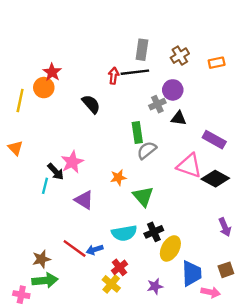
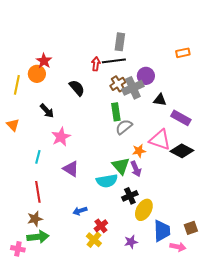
brown cross: (180, 56) -> (118, 84), moved
gray cross: (157, 104) -> (133, 88), size x1.5
black triangle: (179, 118) -> (160, 100), moved
black arrow: (56, 172) -> (47, 111), moved
orange star: (118, 177) -> (139, 151), moved
purple arrow: (225, 227) -> (136, 169), moved
cyan semicircle: (124, 233) -> (107, 181), moved
red line: (75, 248) -> (38, 192), moved, turned 45

